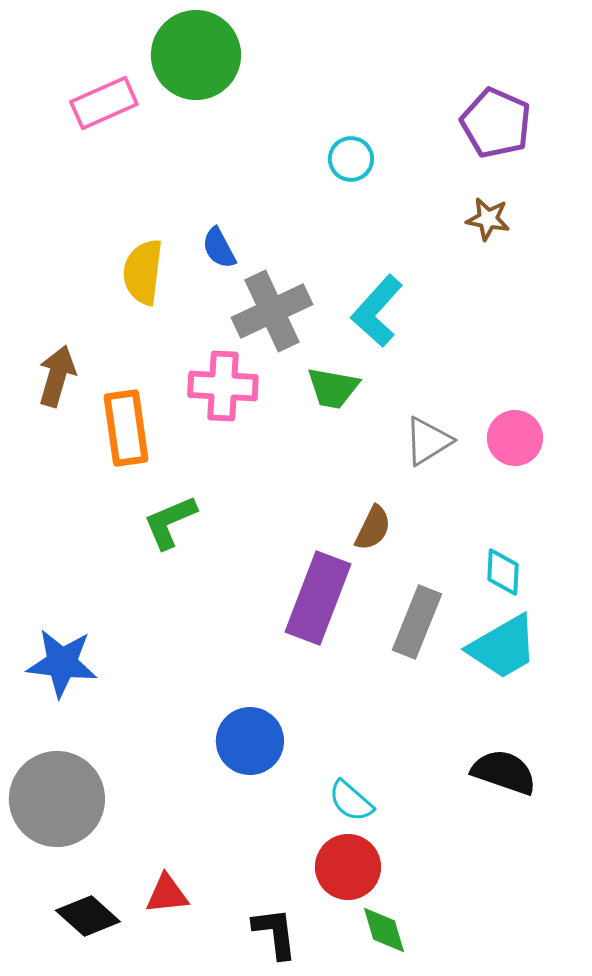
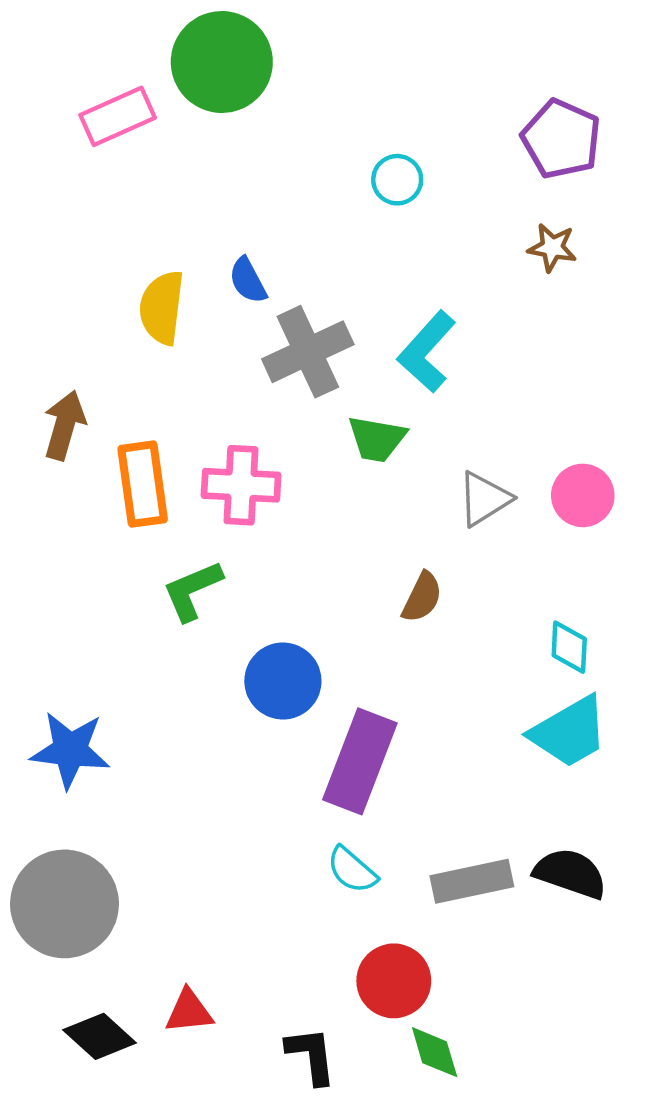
pink cross: (223, 386) -> (241, 485), moved
purple rectangle: (318, 598) -> (360, 761), moved
gray rectangle: (417, 622) -> (472, 881), moved, turned 56
blue circle: (250, 741) -> (283, 681), moved
cyan semicircle: (351, 801) -> (352, 870), moved

